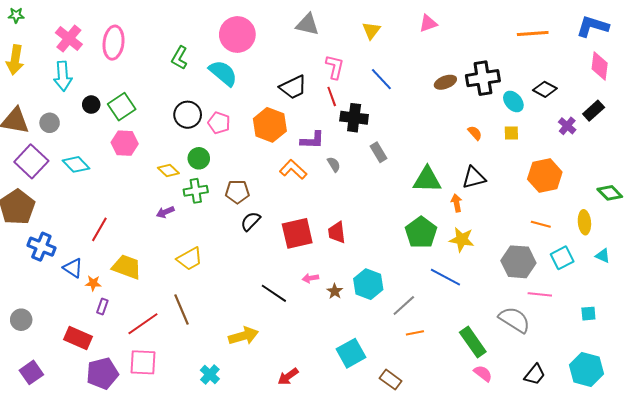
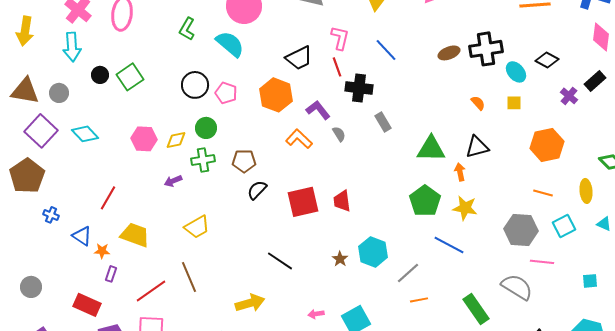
purple L-shape: (312, 140) -> (318, 110), turned -130
pink hexagon: (125, 143) -> (144, 139), moved
yellow diamond: (168, 170) -> (176, 140), turned -55
blue cross: (41, 247) -> (51, 215), size x0.6
pink arrow: (310, 278) -> (316, 314), moved

